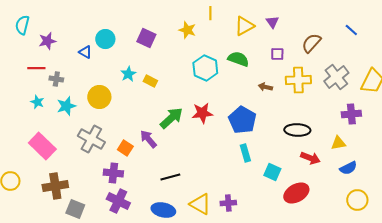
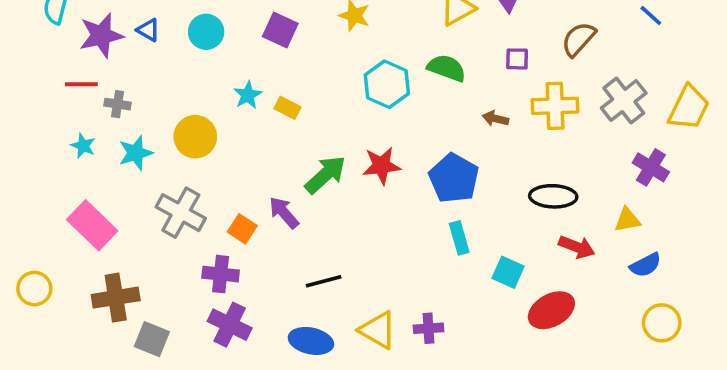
purple star: (47, 41) -> (101, 35), size x1.4
blue triangle: (85, 52) -> (148, 30), moved
purple cross: (351, 114) -> (651, 167), turned 36

